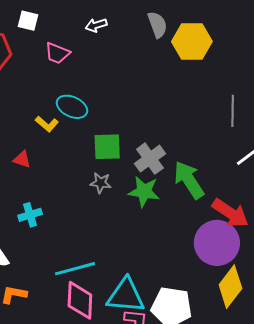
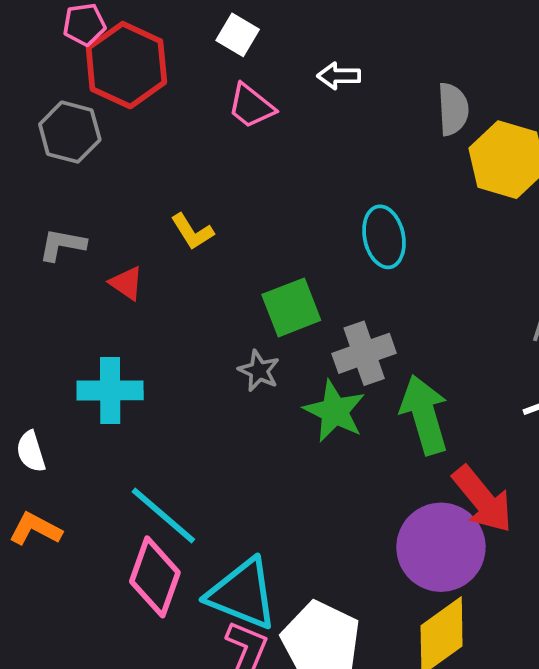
white square: (28, 21) -> (238, 35), moved
cyan ellipse: (72, 107) -> (384, 237), moved, turned 36
green square: (107, 147) -> (291, 307), turned -36
cyan cross: (30, 215) -> (110, 390), size x1.4
cyan line: (75, 269) -> (163, 516), turned 39

